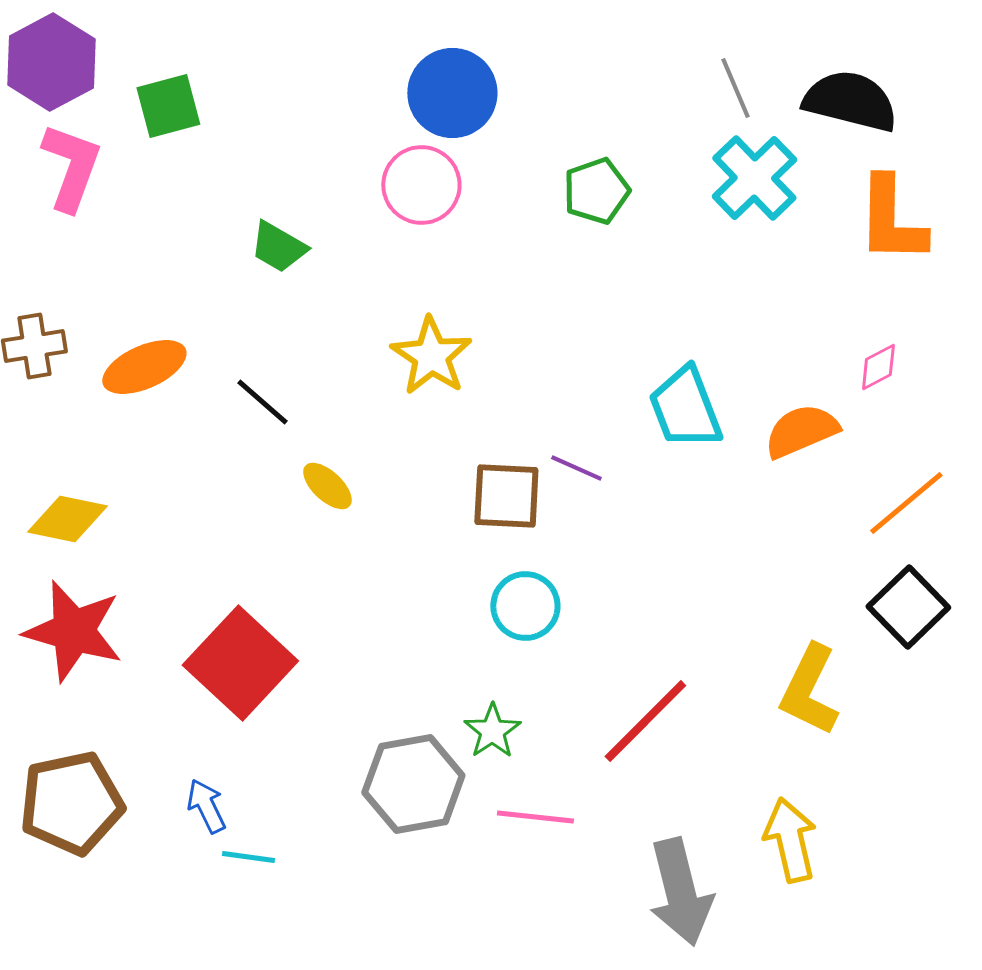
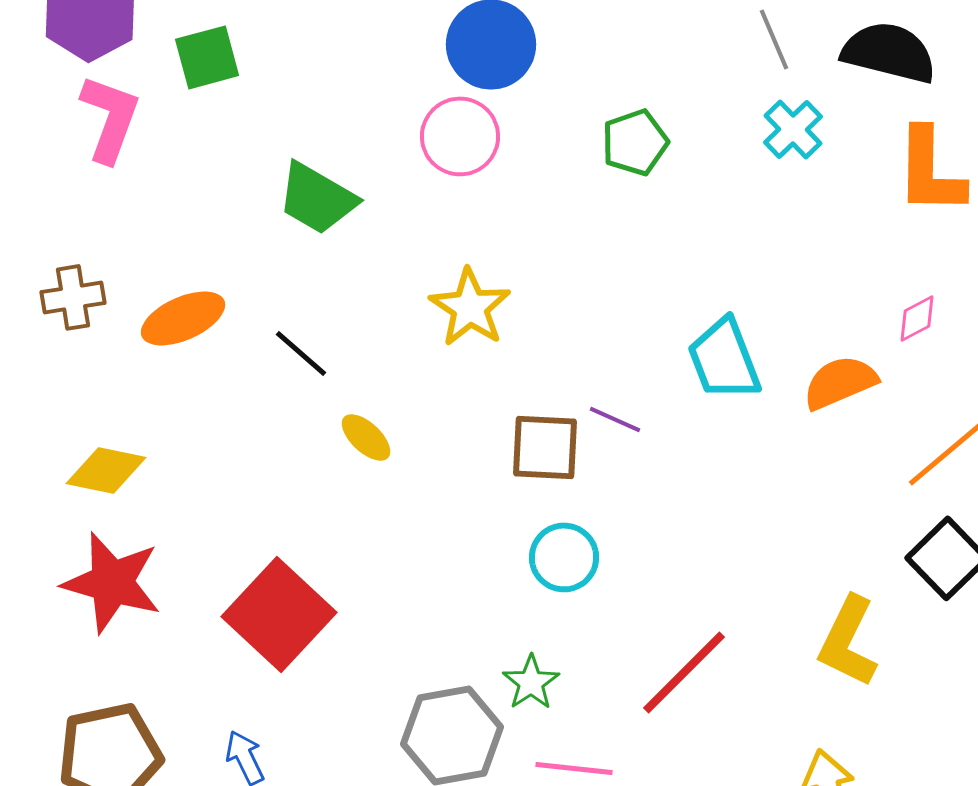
cyan cross: (754, 178) -> (793, 129), size x0.7
green trapezoid: (278, 247) -> (317, 198), size x1.4

